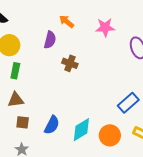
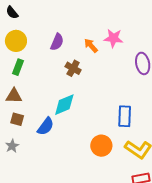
orange arrow: (67, 21) -> (91, 46), moved
blue rectangle: (128, 103) -> (125, 116), turned -55
cyan diamond: (81, 130) -> (64, 105), moved

